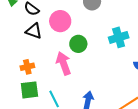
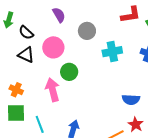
cyan cross: (119, 37) -> (112, 52), moved
orange cross: (27, 67) -> (16, 90), turned 32

